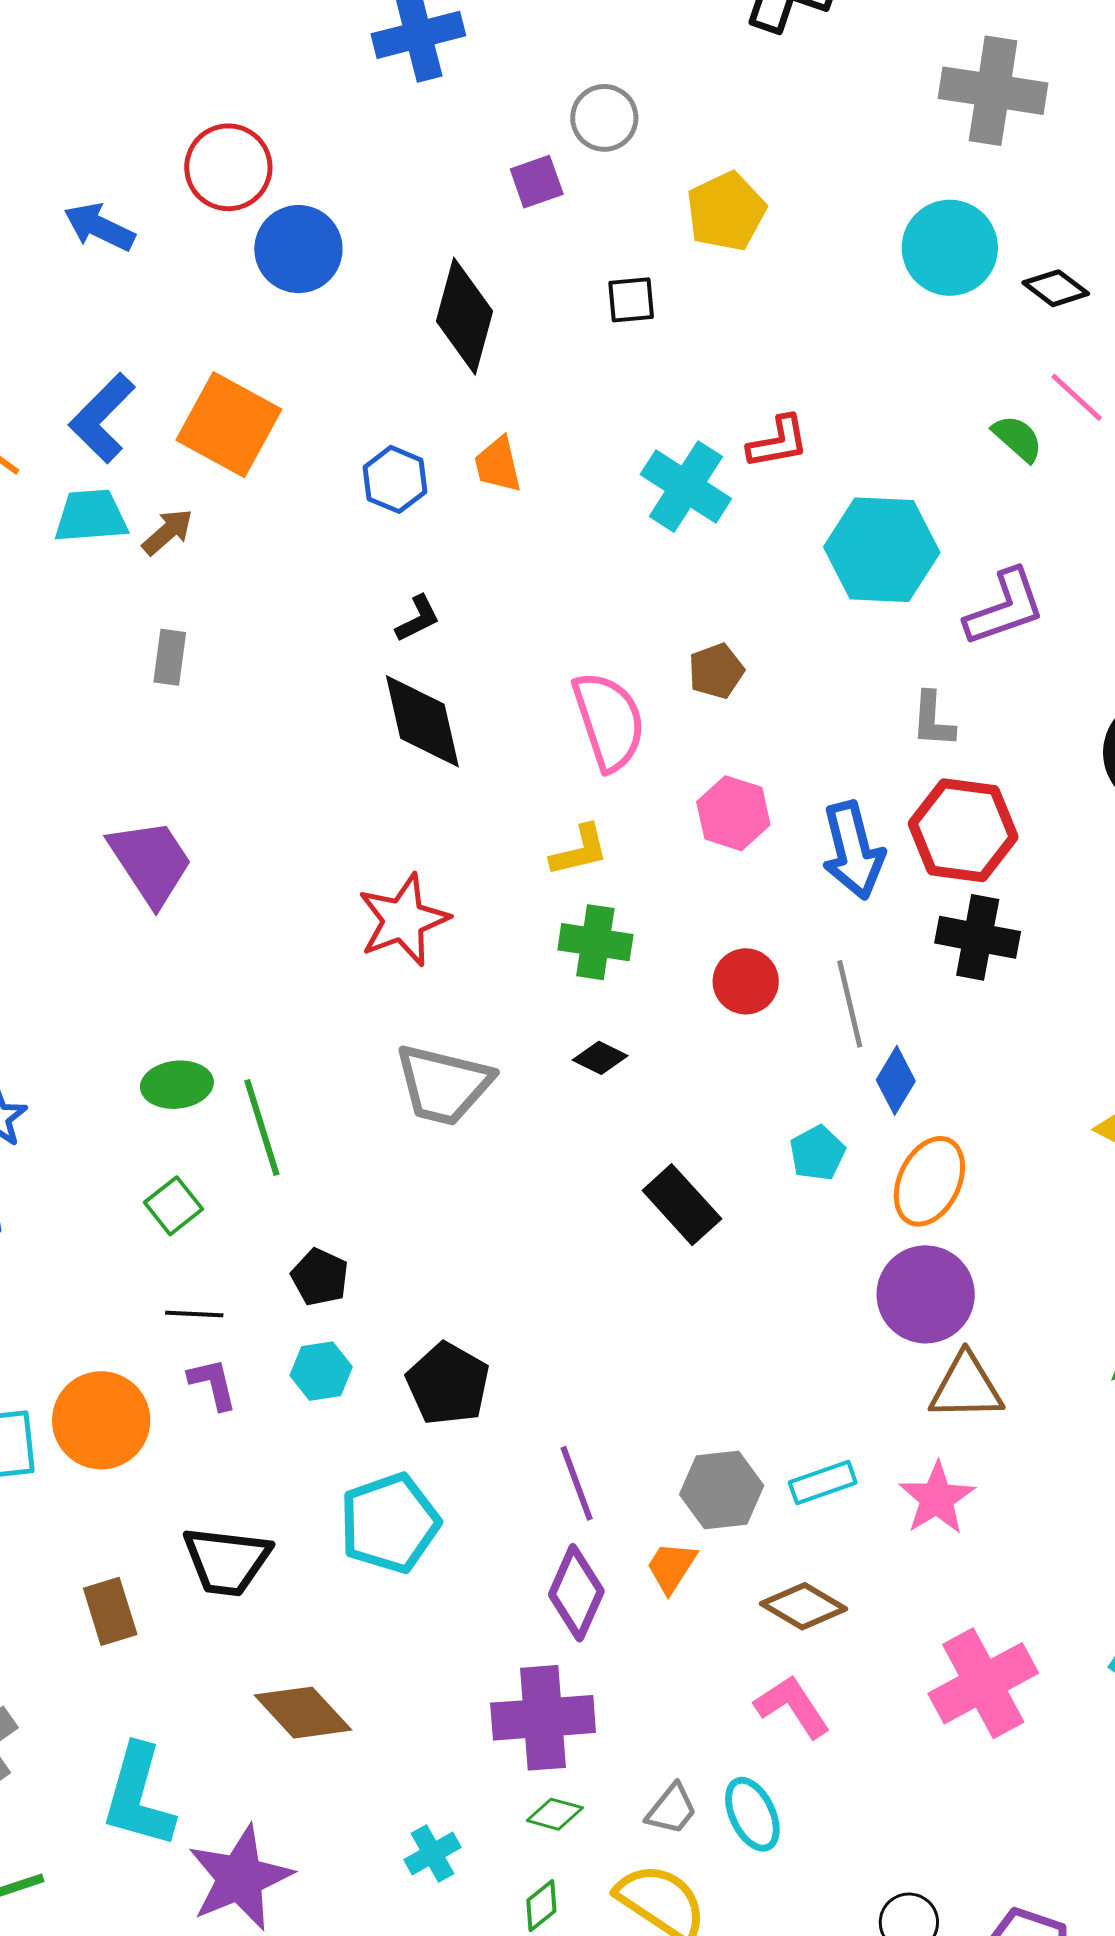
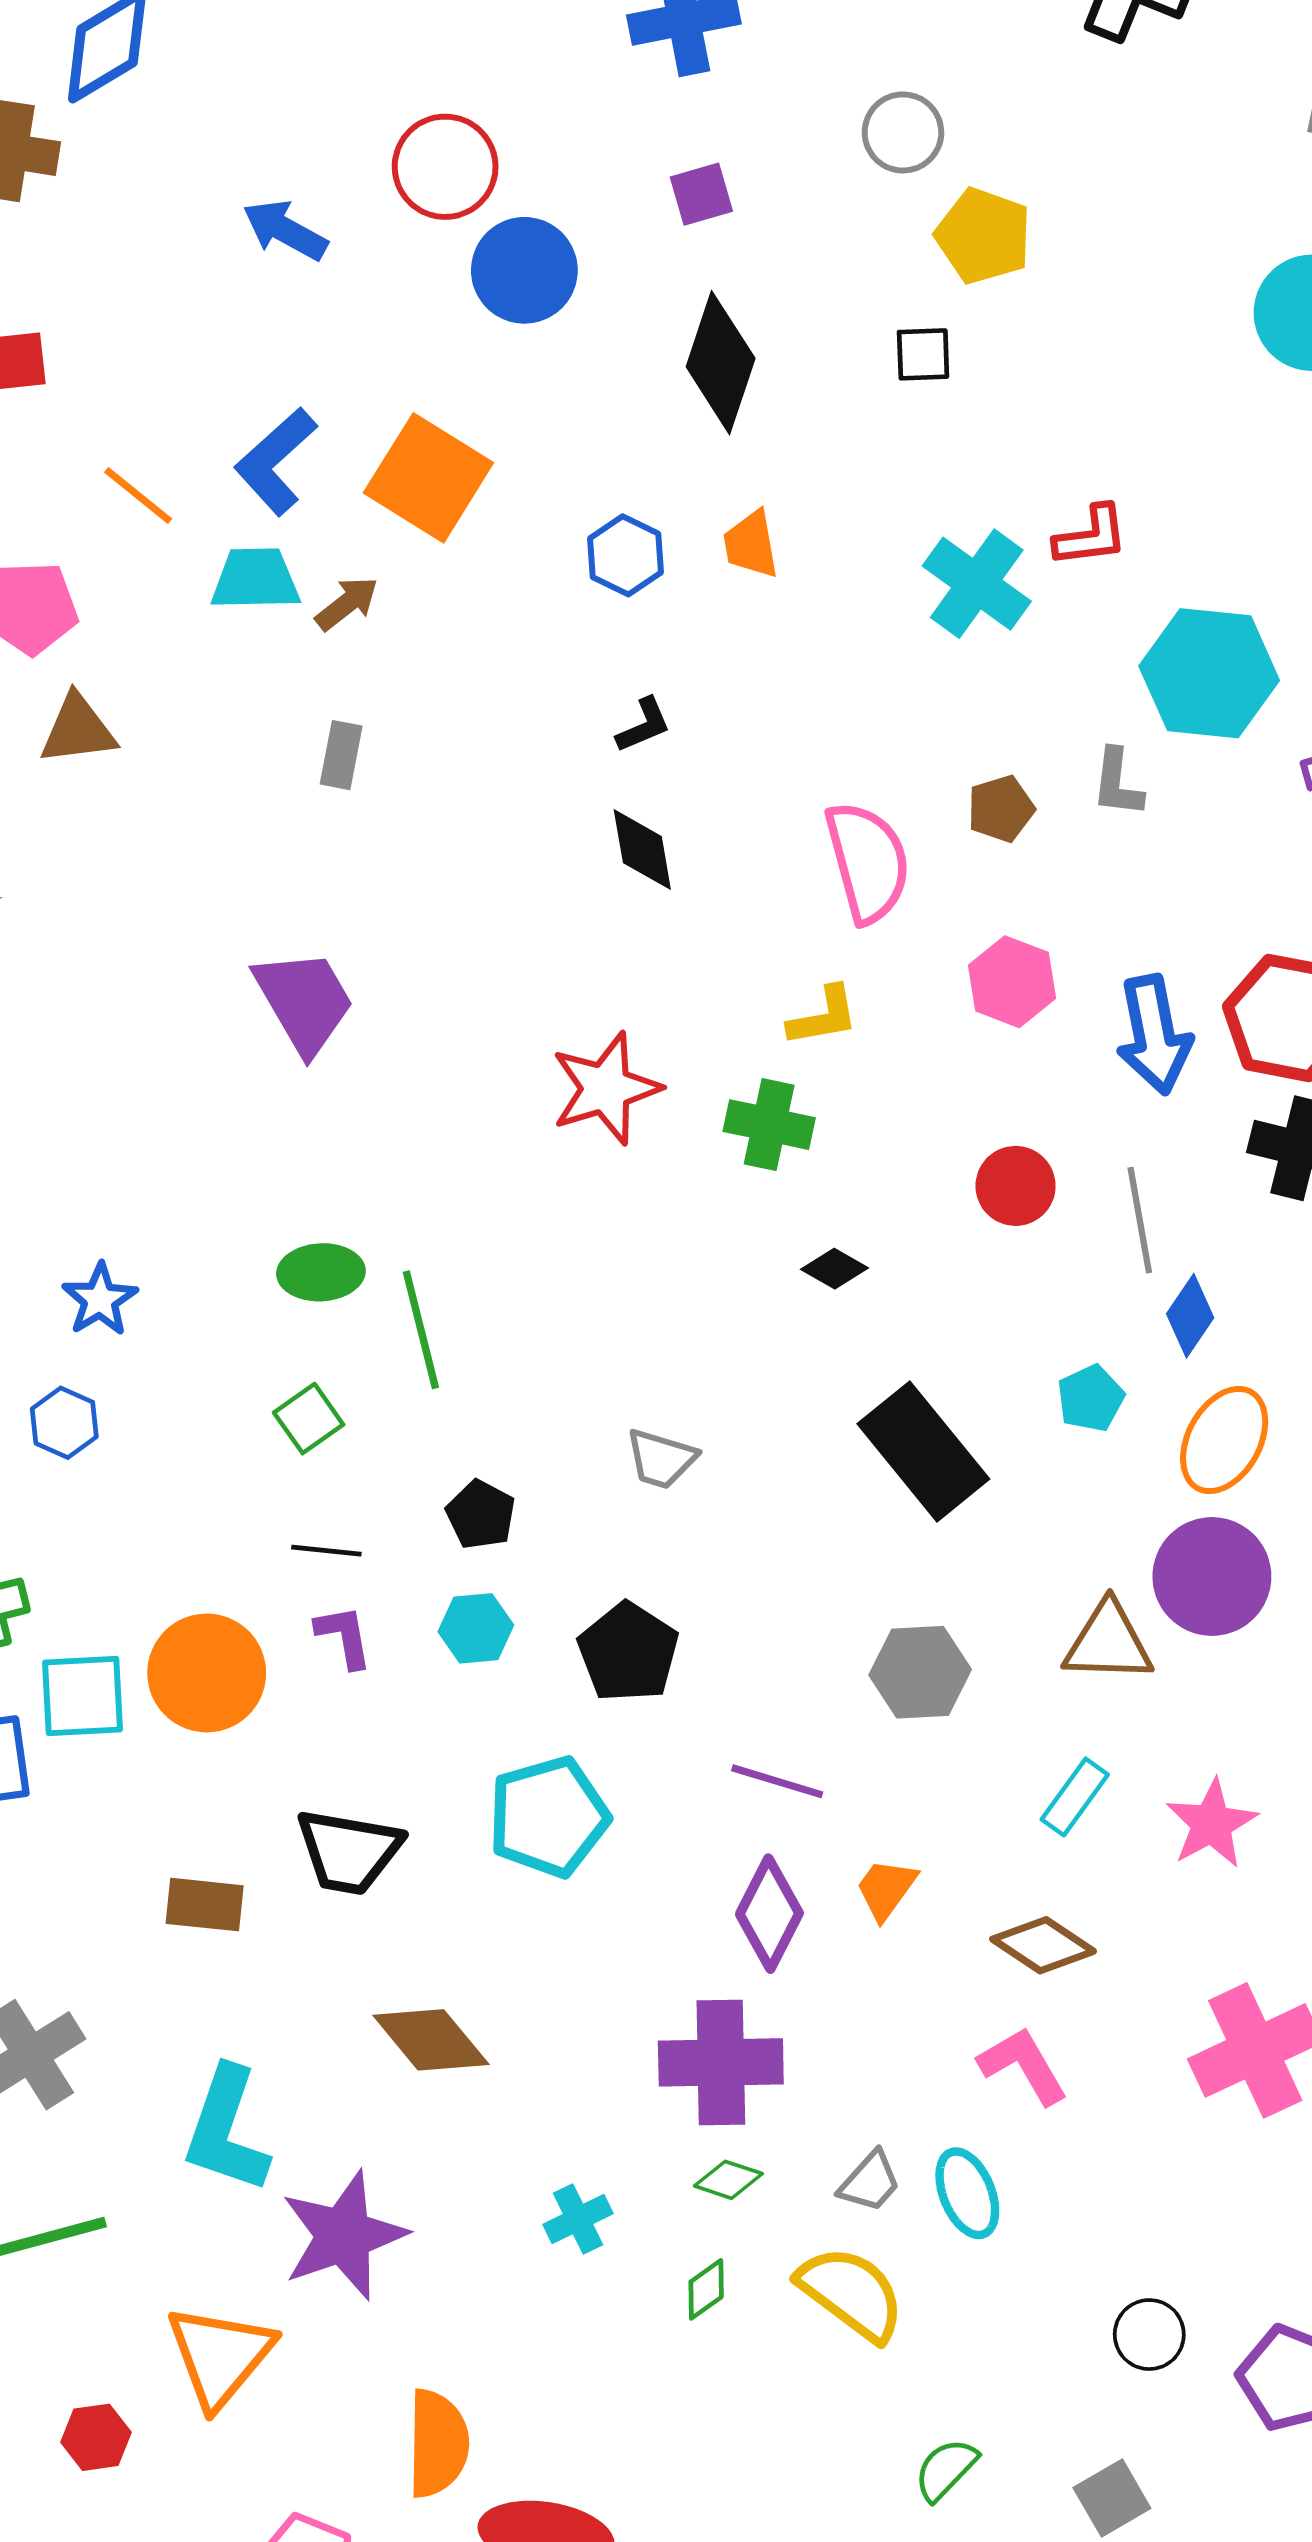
purple square: (537, 182) -> (701, 194), moved
yellow pentagon: (726, 211) -> (983, 236), moved, turned -30
gray L-shape: (933, 720) -> (1117, 783), moved
black diamond: (422, 721) -> (642, 850), size x0.7
green cross: (595, 942) -> (769, 1125), moved
gray trapezoid: (443, 1085) -> (661, 1459), moved, size x0.6
black rectangle: (682, 1205) -> (923, 1451), size x1.4
brown triangle: (966, 1387) -> (1108, 1642), moved
purple line: (577, 1483) -> (777, 1781), turned -56
cyan rectangle: (823, 1483) -> (1075, 1797), turned -38
gray hexagon: (722, 1490) -> (920, 1672), moved
brown rectangle: (110, 1611) -> (205, 1905), turned -70

